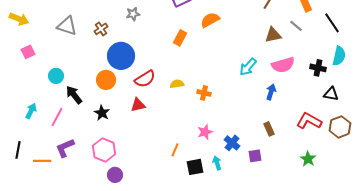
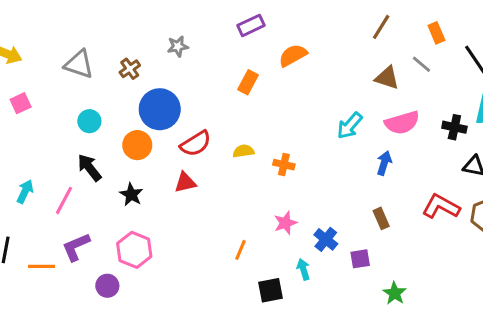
brown triangle: (273, 35) -> (387, 78), turned 30
cyan circle: (56, 76) -> (89, 121), moved
green star: (308, 159) -> (395, 293), moved
black square: (195, 167) -> (270, 290), moved
purple circle: (115, 175) -> (107, 286), moved

